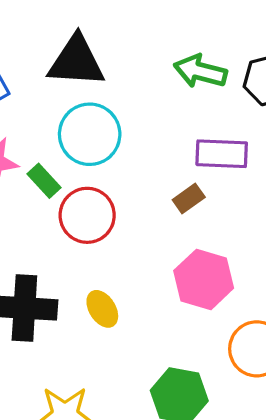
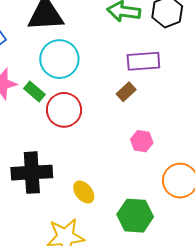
pink hexagon: (204, 279) -> (142, 141), size x0.6
yellow ellipse: (102, 309) -> (84, 192), moved

